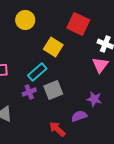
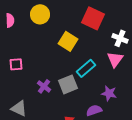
cyan rectangle: (37, 72) -> (86, 68), moved
purple cross: (29, 92) -> (44, 86), turned -32

